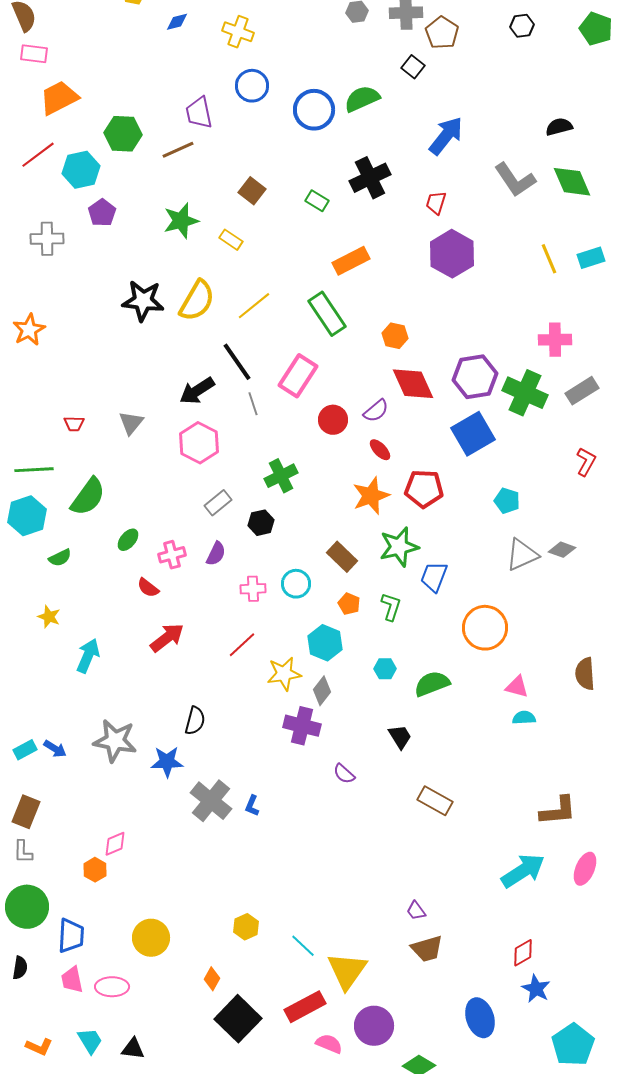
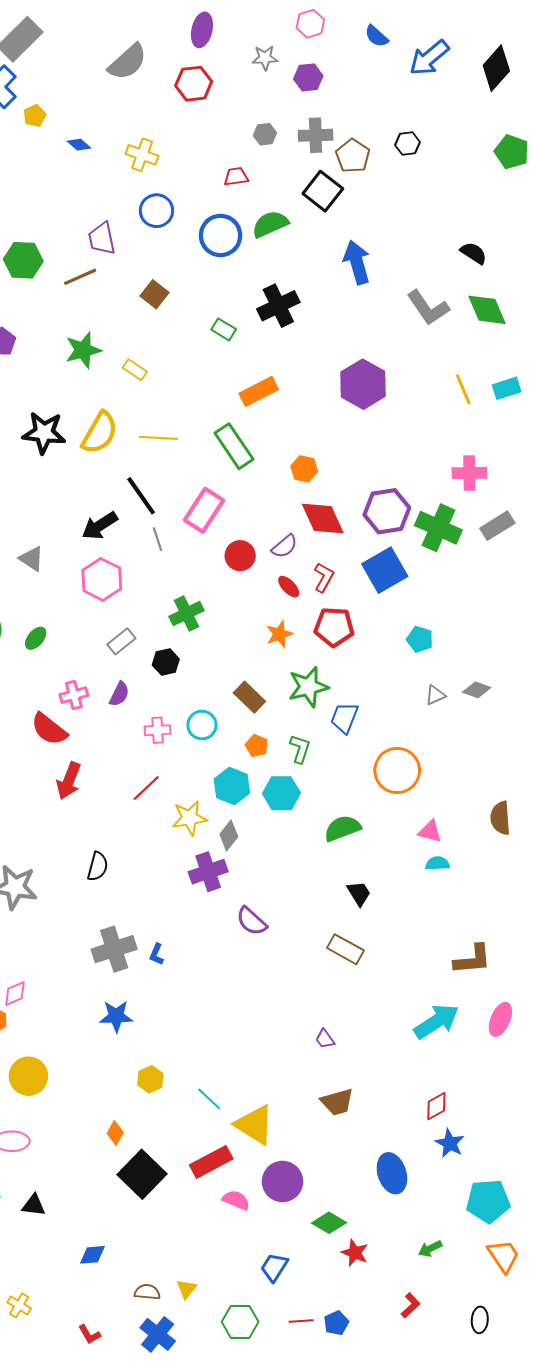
blue diamond: (177, 22) -> (79, 145), turned 55
black hexagon: (522, 26) -> (407, 144), moved
black square: (413, 67) -> (323, 191), size x1.6
black semicircle: (559, 127) -> (474, 253), turned 48
blue arrow: (446, 136) -> (357, 262), turned -54
brown square: (252, 191) -> (154, 294), moved
red trapezoid: (436, 203) -> (236, 177), moved, turned 65
yellow line: (254, 306) -> (159, 438), turned 42
gray triangle: (131, 423) -> (32, 559), turned -36
red L-shape: (586, 462) -> (324, 577), moved
orange star: (371, 496) -> (279, 634), size x0.7
green ellipse: (128, 540) -> (36, 638), moved
gray triangle: (522, 555) -> (435, 695), size x0.6
red semicircle: (148, 588) -> (49, 729), size x1.6
red arrow: (167, 638) -> (69, 781), turned 150
cyan hexagon: (385, 669) -> (281, 793), moved, size x1.6
purple cross: (302, 726) -> (208, 872), turned -33
black trapezoid: (400, 737) -> (359, 893), moved
blue star: (167, 762) -> (116, 1016), moved
purple semicircle: (344, 774) -> (252, 921), size x1.4
gray cross: (211, 801) -> (114, 949), turned 33
purple trapezoid: (416, 911) -> (325, 1039), moved
yellow circle: (151, 938) -> (28, 1076), moved
yellow triangle: (347, 971) -> (255, 1125), turned -33
cyan pentagon: (573, 1045) -> (488, 1201), turned 30

